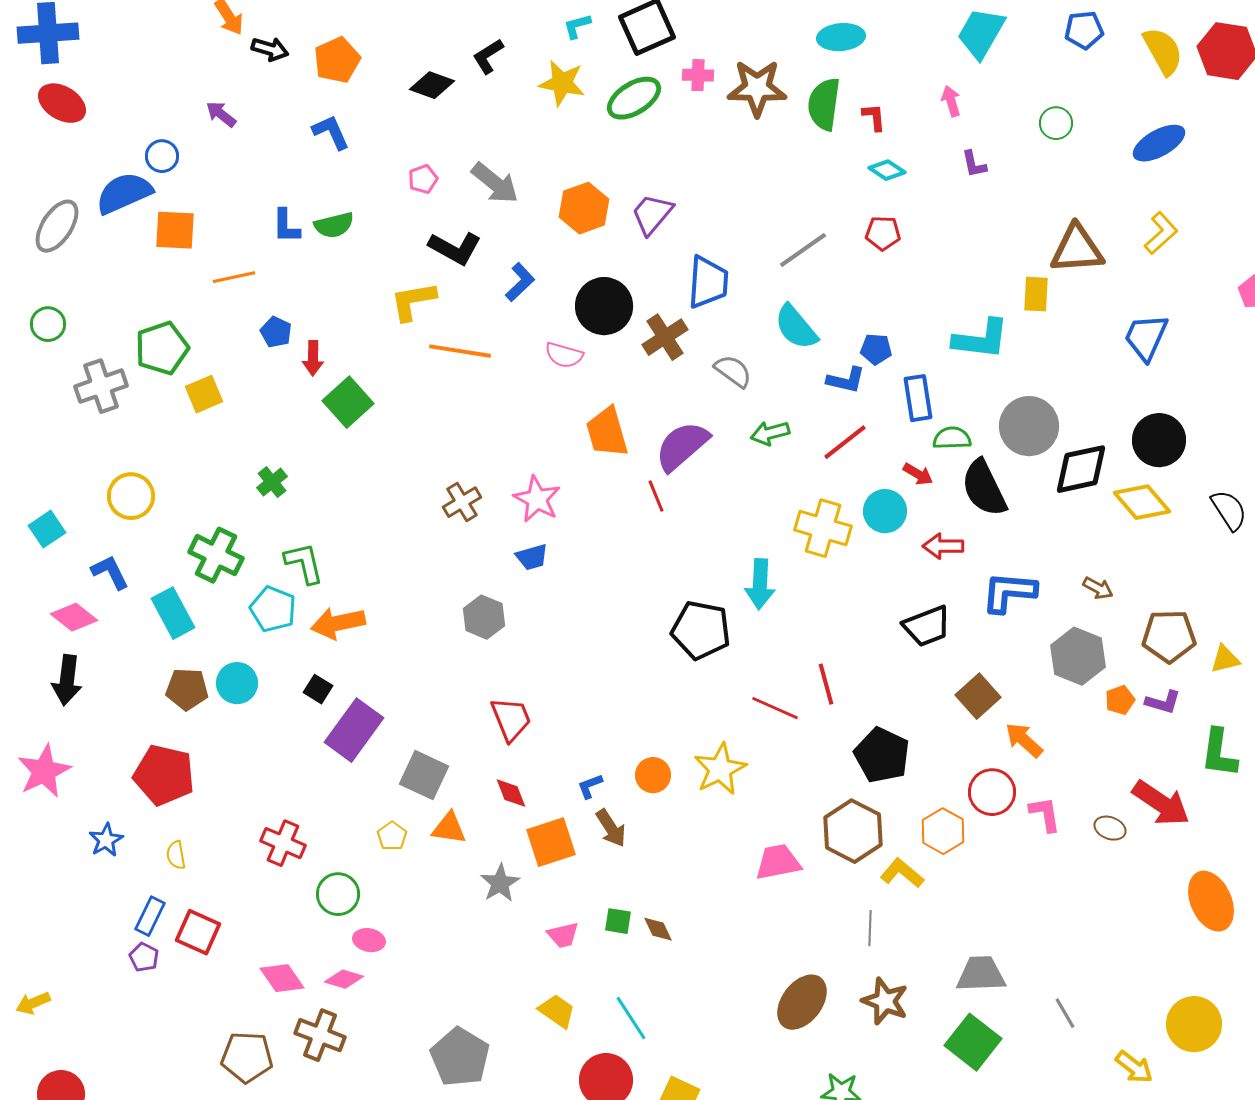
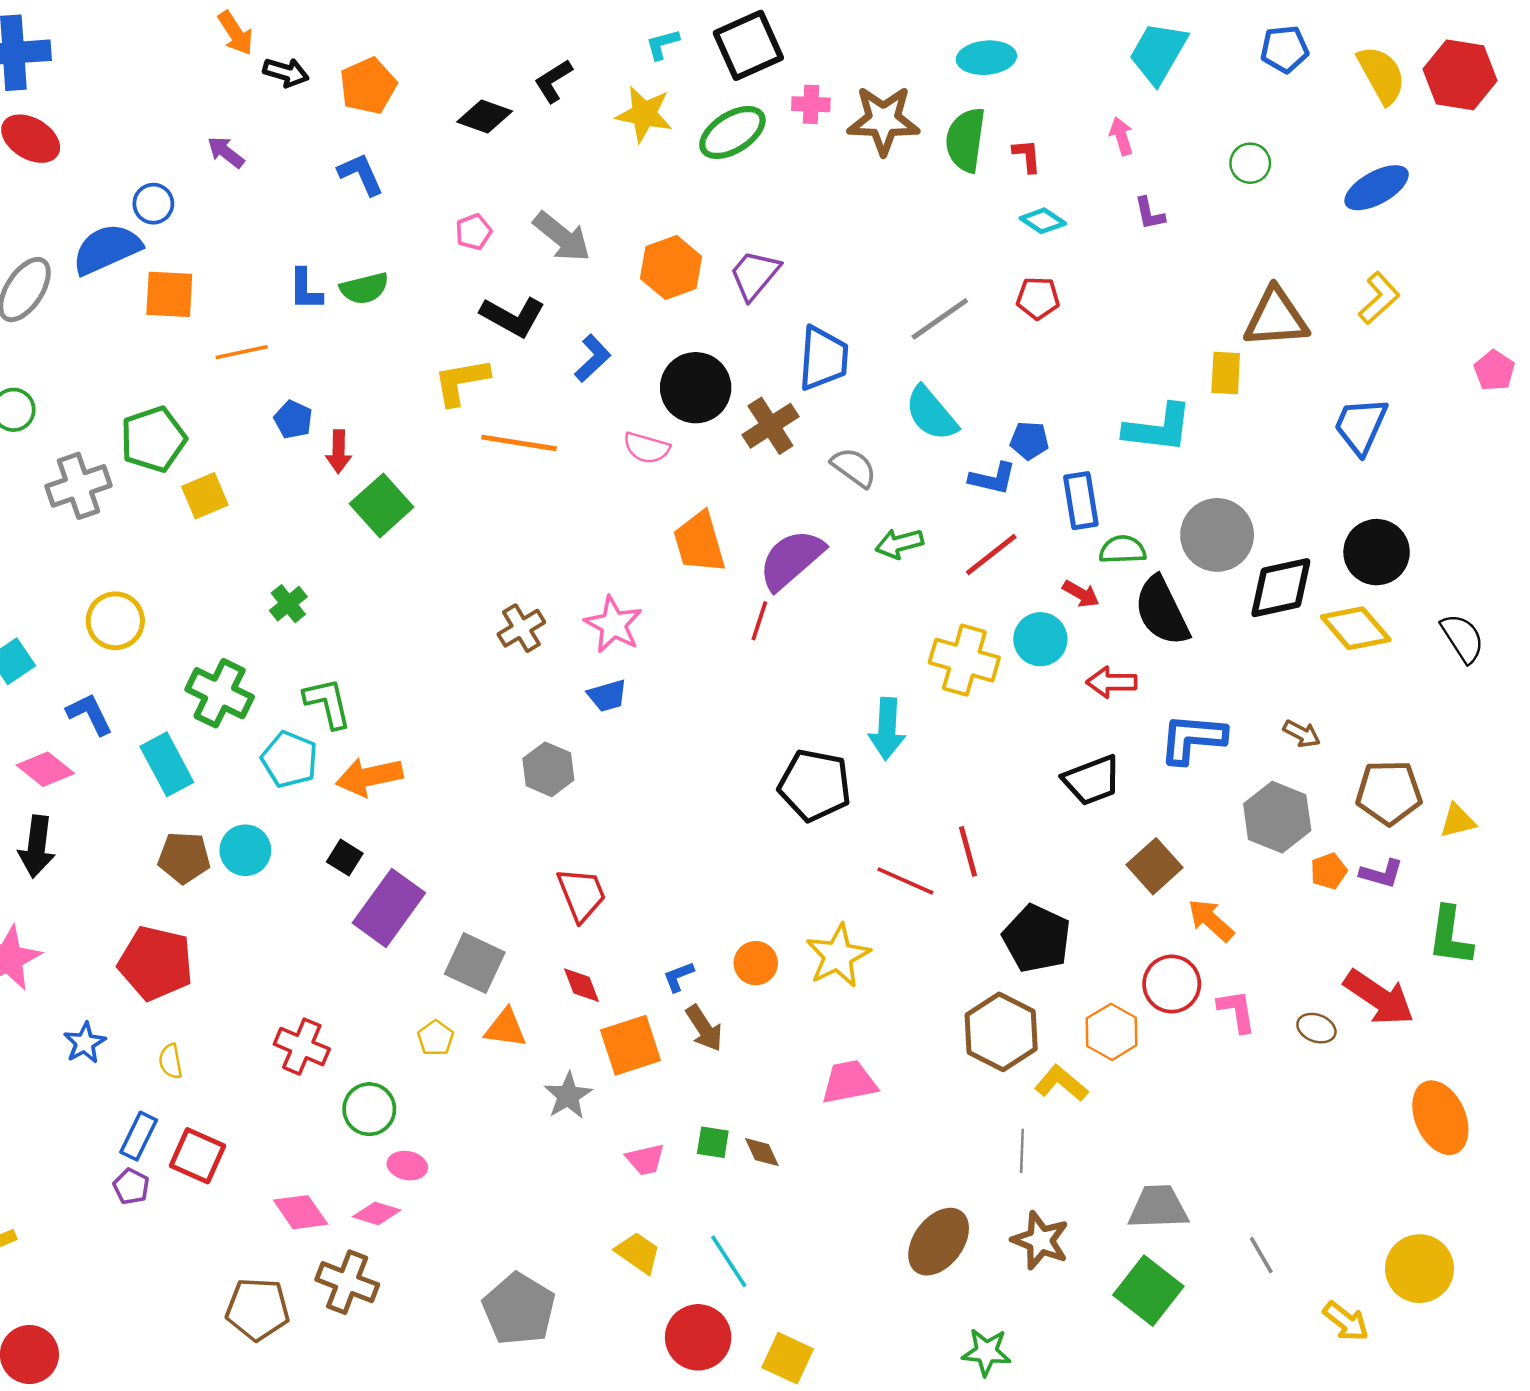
red line: (656, 496) -> (759, 621), turned 40
pink trapezoid: (778, 862) -> (849, 1082), moved

